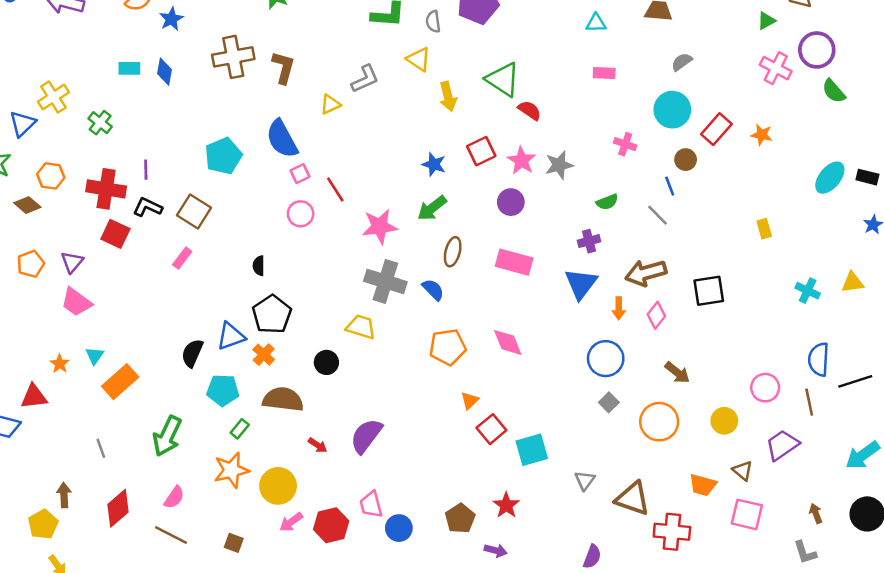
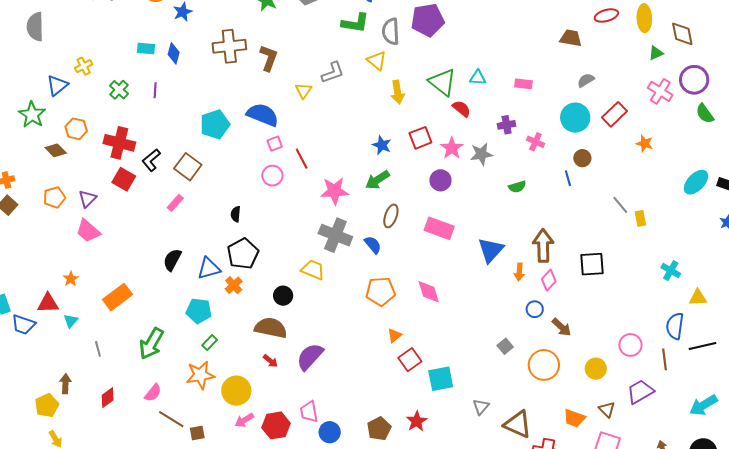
gray semicircle: (433, 22) -> (391, 31), size x1.5
cyan triangle: (596, 23) -> (478, 78), moved
yellow cross: (53, 97) -> (84, 66), size x0.7
yellow triangle: (330, 104) -> (303, 91), turned -36
red rectangle: (716, 129) -> (615, 114), moved
blue semicircle: (282, 139) -> (263, 115), turned 136
purple line: (146, 170) -> (155, 90), moved
black L-shape: (148, 207) -> (151, 160), turned -70
gray line: (658, 215) -> (620, 205), moved
purple cross: (589, 241) -> (507, 125), moved
brown arrow: (646, 273) -> (543, 246), turned 100
yellow triangle: (853, 282) -> (698, 298), moved
black semicircle: (192, 353) -> (172, 260), moved
cyan triangle: (95, 356) -> (71, 321), moved
blue circle: (606, 359) -> (535, 309), moved, size x0.6
brown semicircle: (283, 399) -> (271, 328), moved
red diamond: (118, 508) -> (108, 398), size x0.7
brown line: (171, 535) -> (171, 419), moved
brown square: (234, 543) -> (197, 433), turned -35

